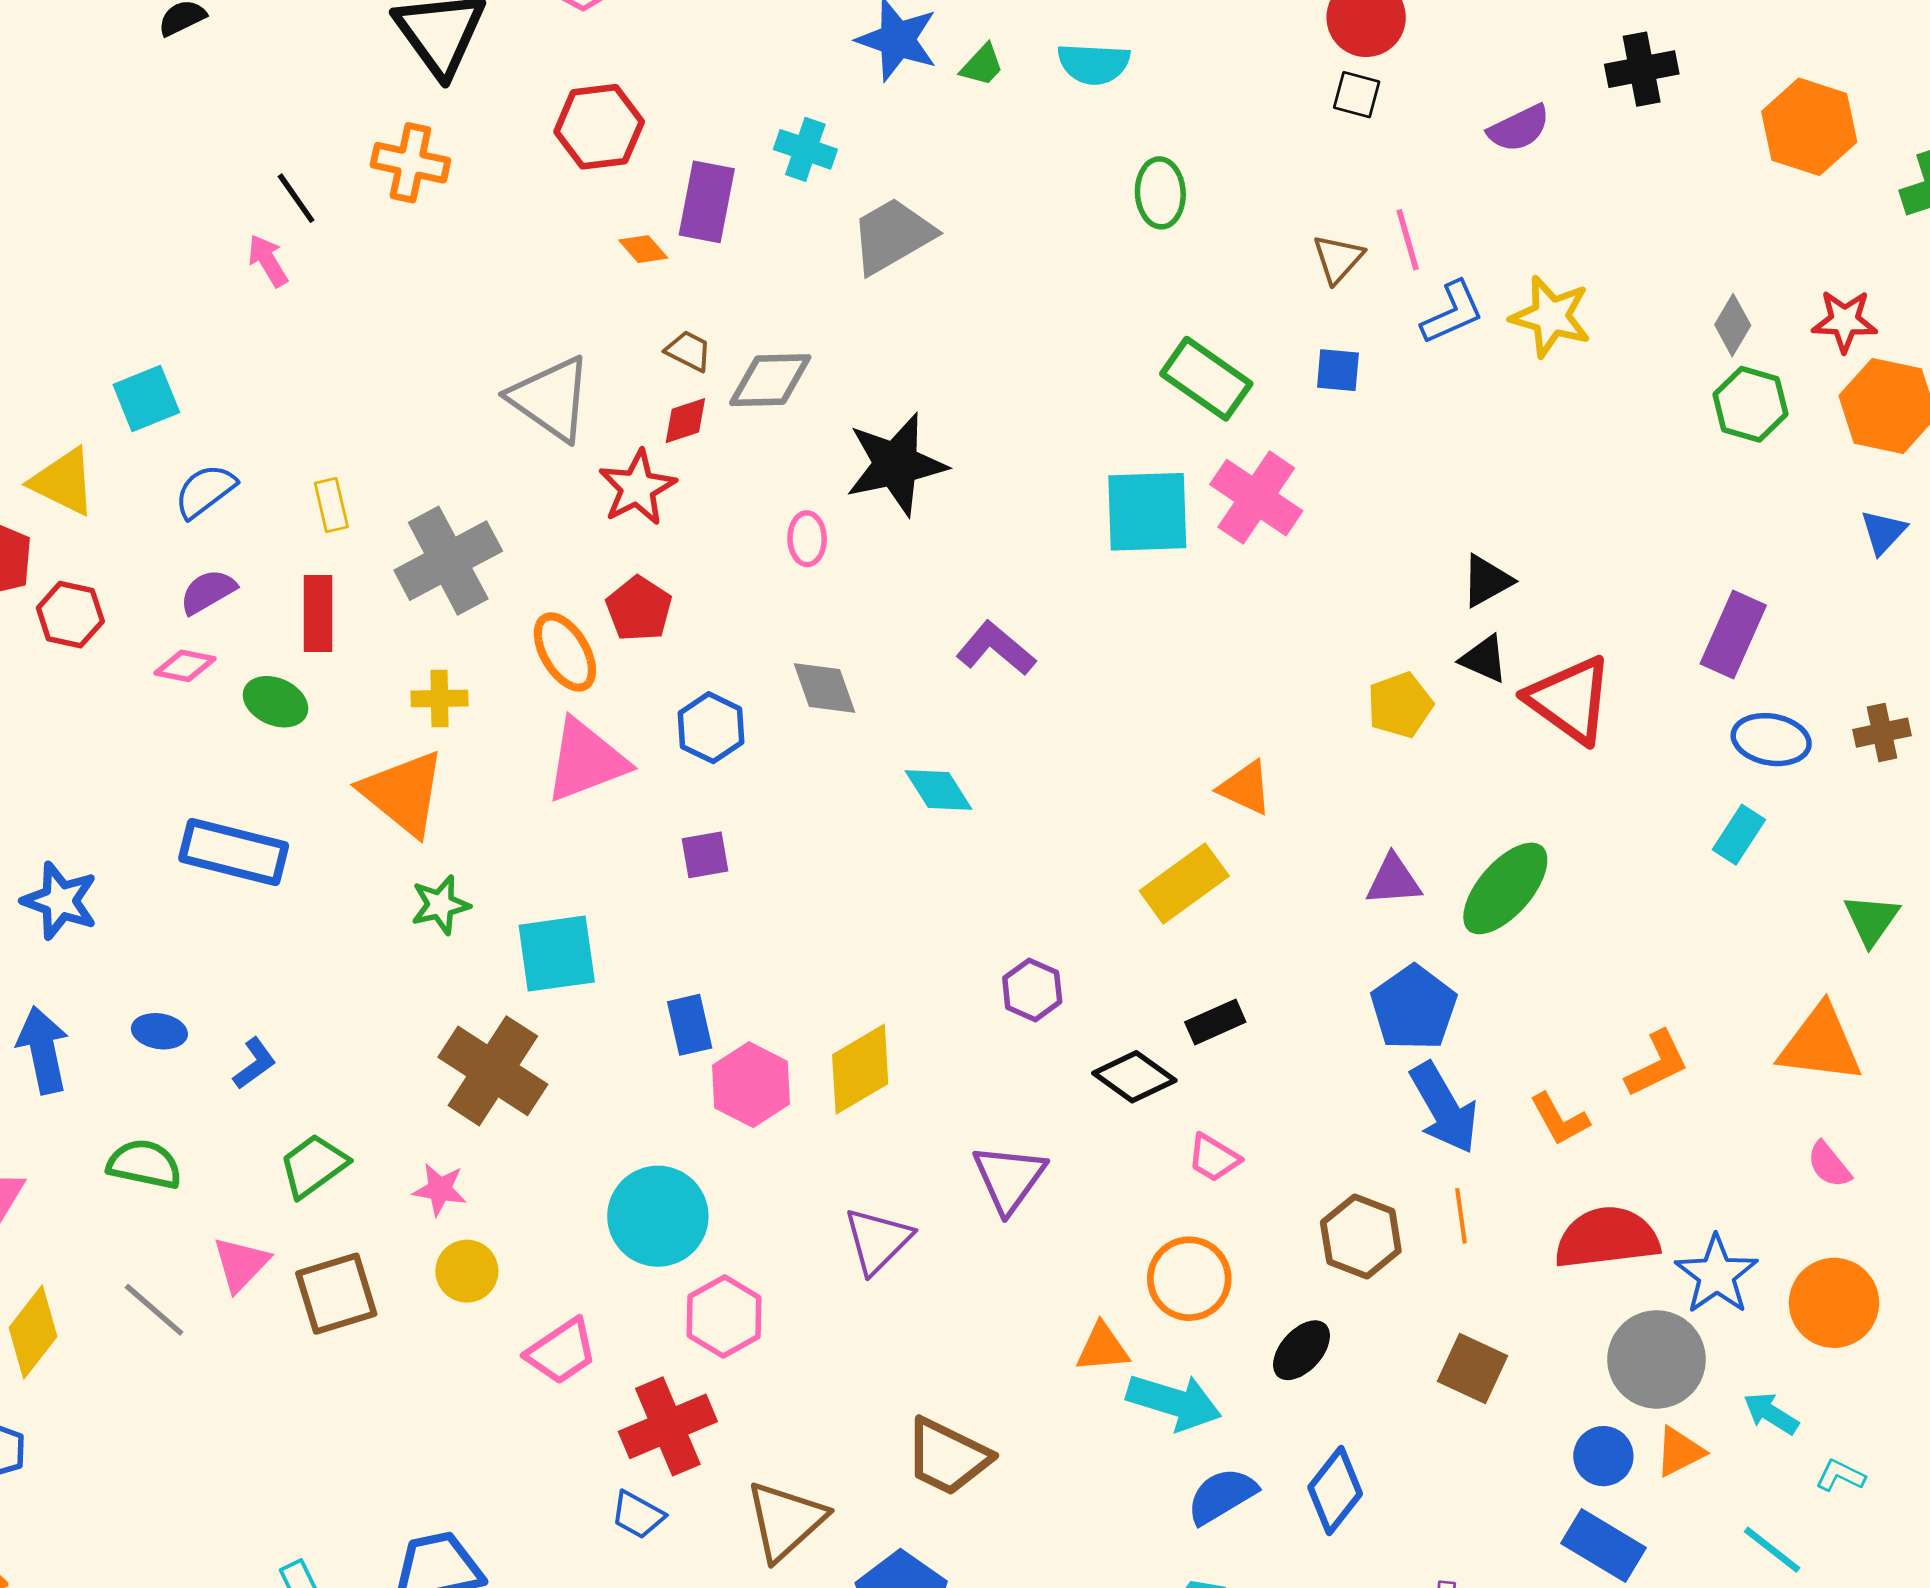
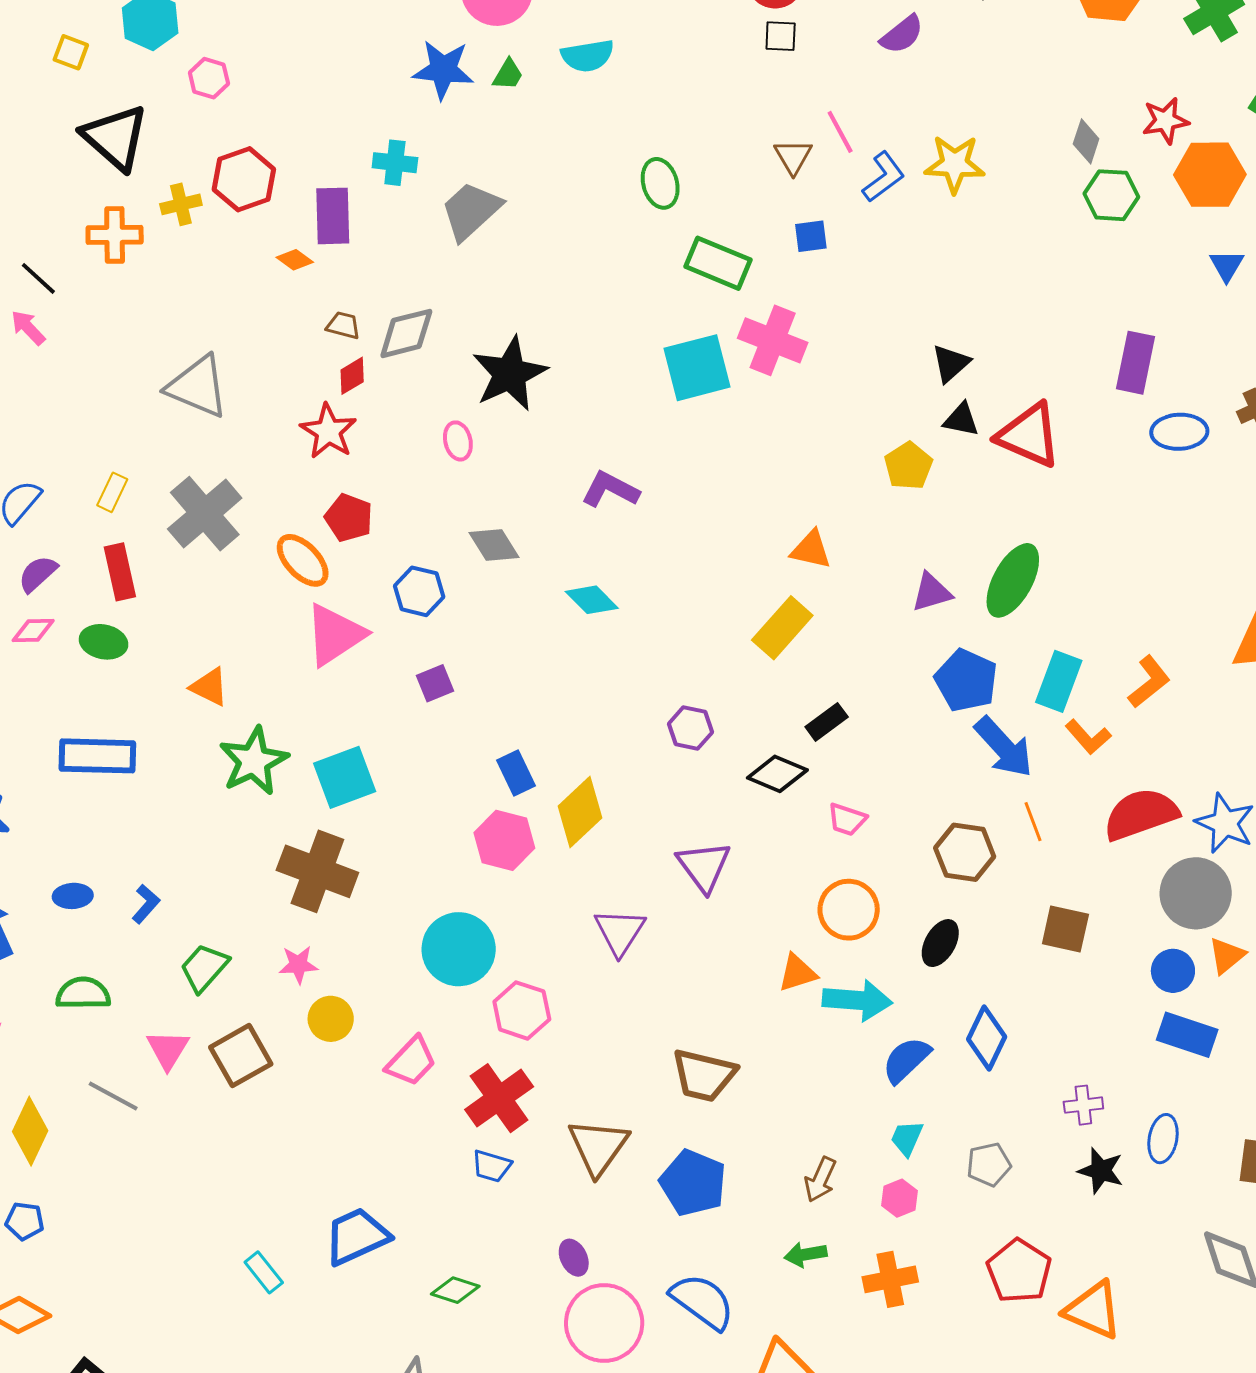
green ellipse: (1160, 193) -> (660, 183), moved
gray triangle: (551, 399) -> (197, 387), moved
yellow rectangle: (331, 505) -> (112, 492), turned 51
yellow cross: (440, 698) -> (181, 204), moved
orange triangle: (403, 793) -> (209, 687), size x0.6
cyan rectangle: (1739, 835) -> (1059, 681), moved, size x1.4
green star: (440, 905) -> (254, 761), size x1.6
blue rectangle: (690, 1025) -> (516, 773), moved

